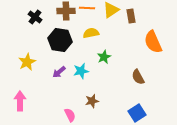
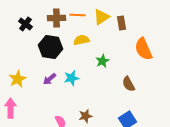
green star: (104, 57) -> (102, 61), moved
yellow star: (27, 62) -> (17, 79), moved
brown star: (92, 101) -> (85, 116), moved

